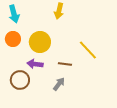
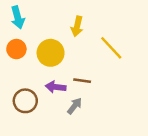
yellow arrow: (59, 11) -> (77, 26), moved
yellow line: (88, 50) -> (111, 48), moved
purple arrow: (35, 64) -> (56, 87), moved

